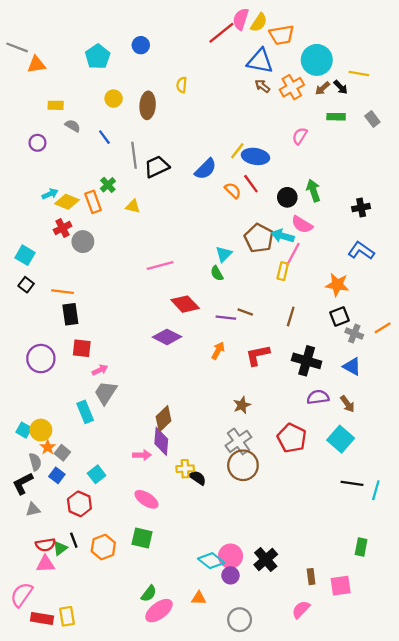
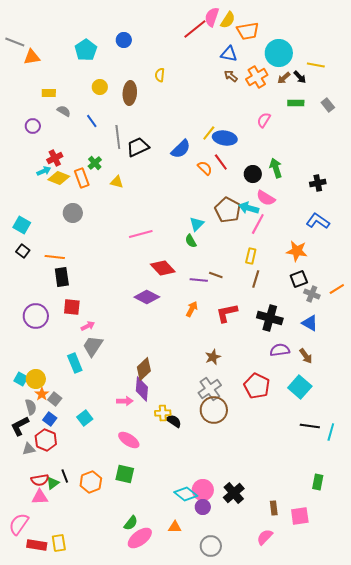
blue triangle: (260, 61) -> (229, 54), size x0.7
red cross: (62, 228) -> (55, 158), moved
yellow rectangle: (283, 271) -> (251, 256), moved
red hexagon: (79, 504) -> (46, 440), moved

